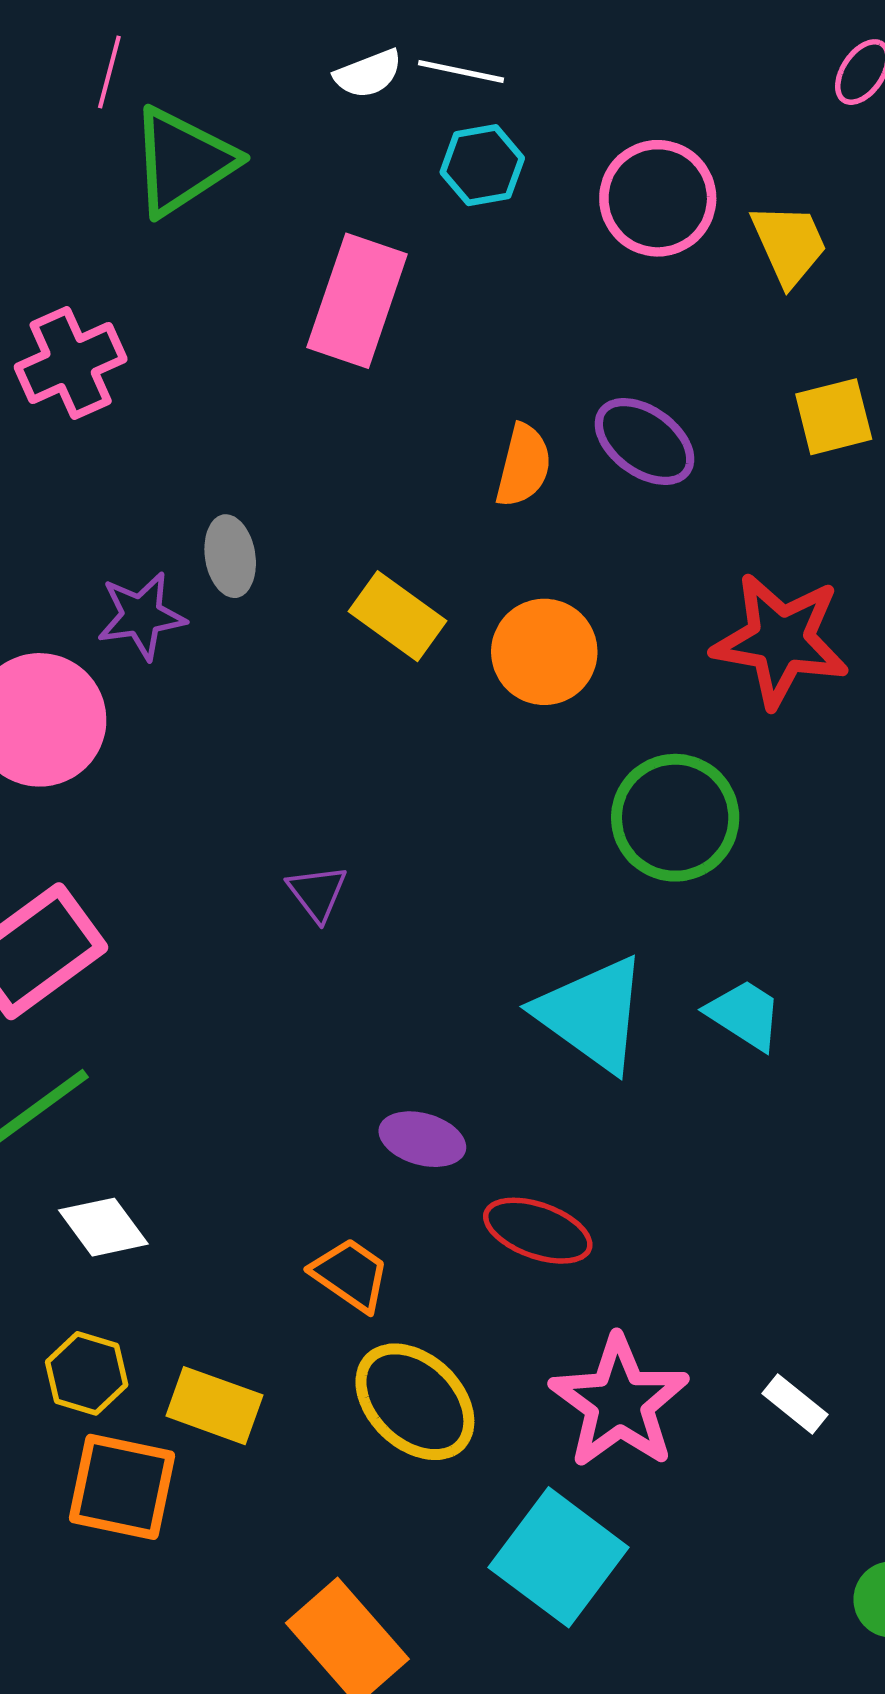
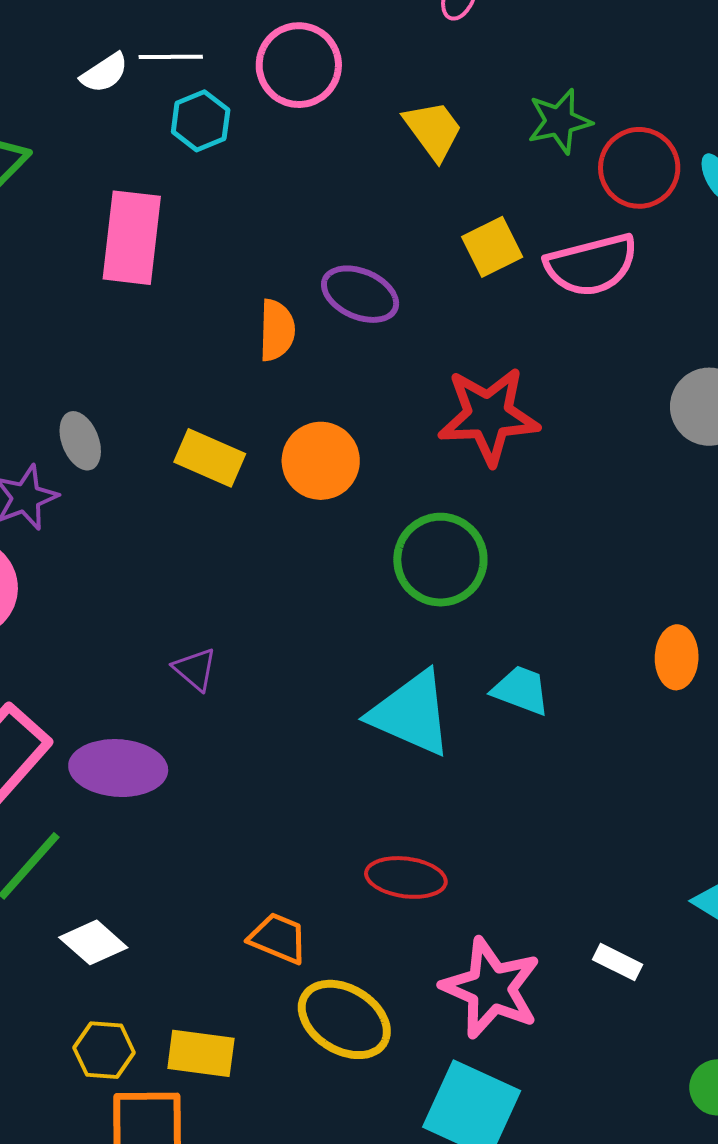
pink circle: (658, 198) -> (299, 65), moved
purple ellipse: (422, 1139) -> (118, 768), moved, size x1.5

